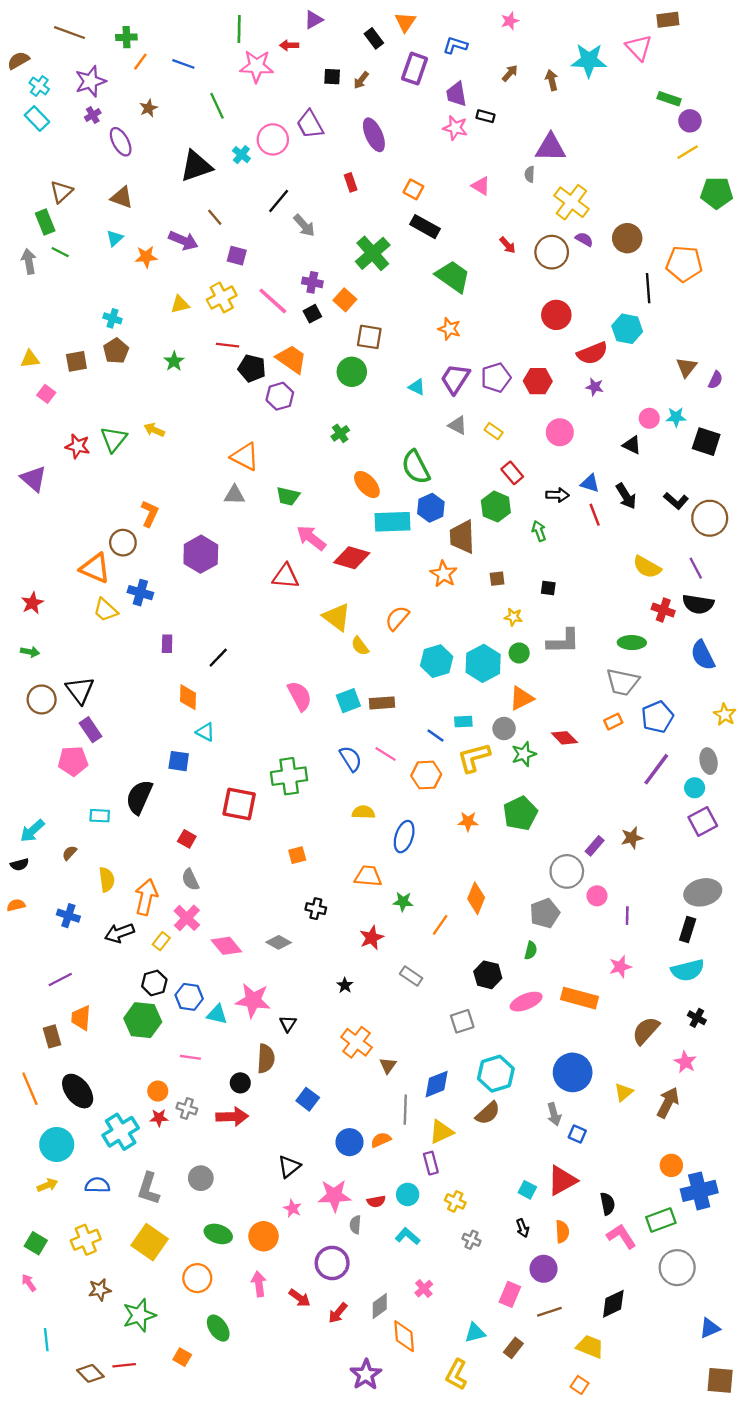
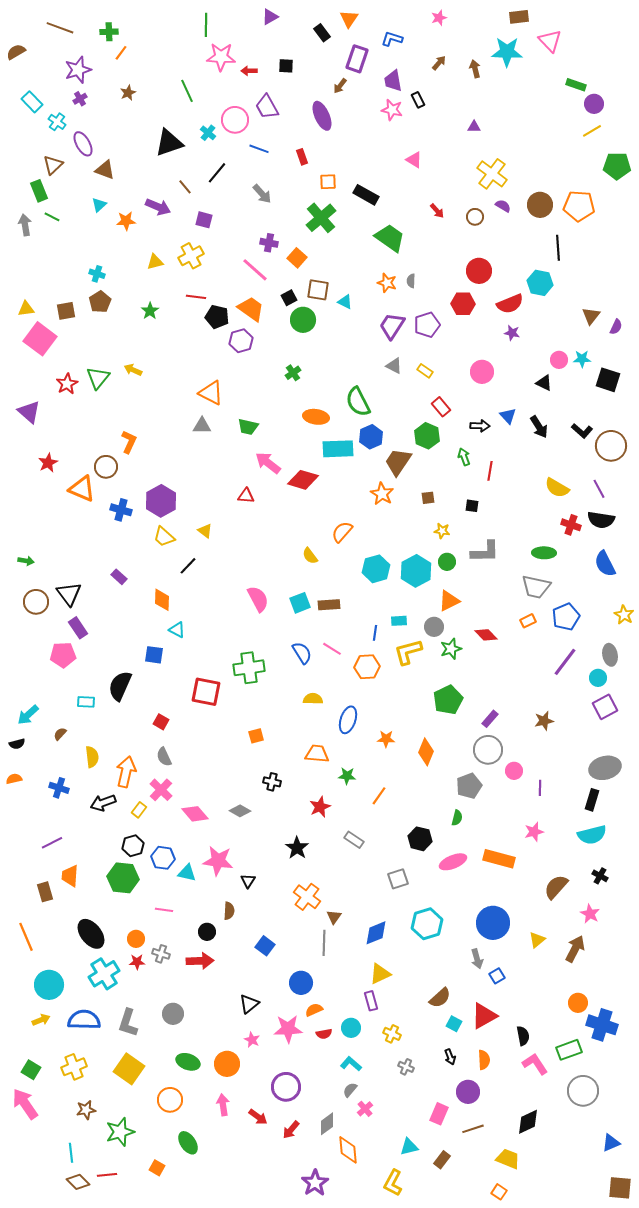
brown rectangle: (668, 20) -> (519, 17), moved
red arrow: (289, 45) -> (249, 71), moved
blue line: (183, 64) -> (259, 149), moved
brown arrow: (361, 80) -> (340, 86), moved
cyan cross: (39, 86) -> (57, 122), moved
black rectangle: (485, 116) -> (418, 100), turned 49
purple ellipse: (121, 142) -> (83, 144), moved
purple triangle: (551, 148) -> (474, 127), size x0.5
gray semicircle: (530, 174) -> (411, 281), moved
orange square: (413, 189) -> (328, 182), moved, turned -30
black line: (279, 201) -> (217, 173), moved
brown circle: (552, 252) -> (475, 217), size x0.6
orange pentagon: (684, 264) -> (579, 206), moved
pink line: (273, 301) -> (255, 270), moved
black square: (312, 314) -> (289, 298), moved
red hexagon: (538, 381) -> (463, 304), moved
cyan triangle: (417, 387) -> (345, 302), moved
pink square: (46, 394) -> (40, 339), size x2.0
red star: (78, 446) -> (67, 384), turned 30
blue triangle: (590, 483) -> (508, 416), turned 30
orange ellipse: (367, 485) -> (316, 417), turned -40
red line: (595, 515) -> (490, 471), moved, turned 30
brown trapezoid: (462, 537) -> (398, 462), turned 36
purple hexagon: (201, 554) -> (161, 501), moved
red triangle: (286, 576) -> (246, 496), size x0.7
red star: (32, 603) -> (48, 463), moved
yellow trapezoid: (106, 610) -> (164, 537), moved
yellow triangle: (337, 617) -> (205, 531), moved, size x0.6
purple rectangle: (167, 644) -> (119, 577), moved, turned -49
blue line: (435, 735) -> (375, 633), turned 63
orange star: (468, 821) -> (386, 739), moved
purple rectangle: (595, 846) -> (490, 719), moved
orange diamond: (476, 898) -> (426, 752), moved
black star: (345, 985) -> (297, 848), size x1.6
brown semicircle: (266, 1058) -> (229, 911), size x0.7
black ellipse: (78, 1091) -> (91, 934), moved
gray line: (405, 1110) -> (324, 943), moved
brown semicircle: (488, 1113) -> (440, 998), moved
blue square: (577, 1134) -> (497, 976), turned 35
orange semicircle: (381, 1140) -> (314, 1010), moved
blue semicircle: (97, 1185) -> (84, 1020), size x1.5
blue cross: (699, 1191) -> (602, 1025), turned 32
gray semicircle: (355, 1225) -> (350, 1090), moved, turned 35
pink arrow: (29, 1283) -> (25, 1104), size x2.0
cyan line: (46, 1340) -> (71, 1153), moved

